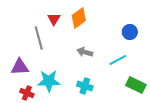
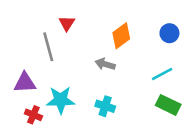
orange diamond: (79, 18) -> (121, 36), moved
blue circle: (130, 32) -> (169, 33), moved
cyan line: (118, 60) -> (162, 74), moved

